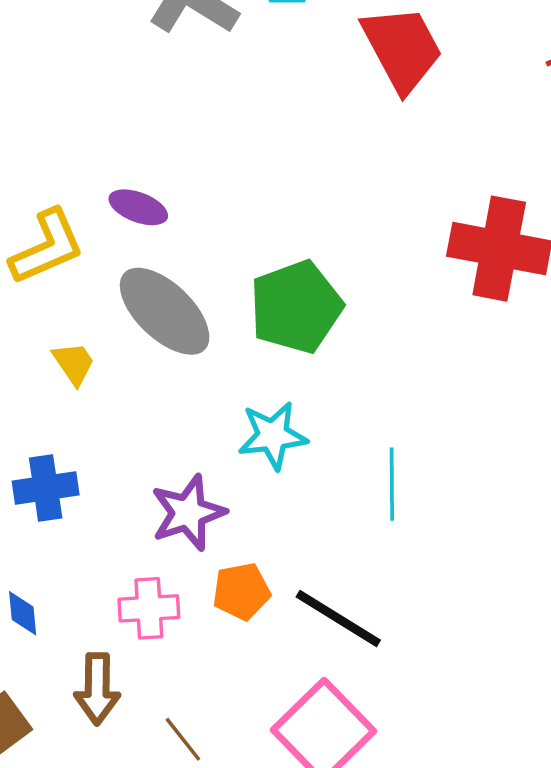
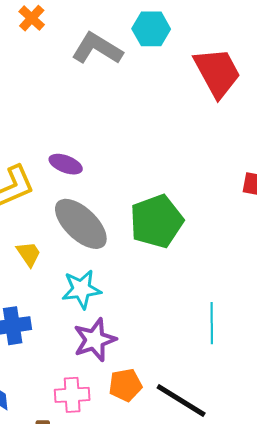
cyan star: (273, 436) -> (81, 289), moved

